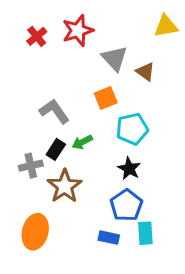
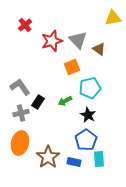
red star: (78, 31) -> (52, 41), moved
gray L-shape: (54, 111) -> (20, 87), moved
green arrow: (82, 142) -> (65, 101), moved
brown star: (65, 186) -> (48, 157), moved
orange ellipse: (35, 232) -> (20, 143), moved

